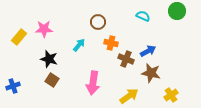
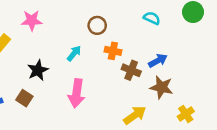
pink star: (44, 29) -> (32, 21), moved
black star: (49, 59) -> (38, 70), turned 30
brown square: (52, 80) -> (24, 98), moved
pink arrow: (93, 83) -> (77, 93), moved

